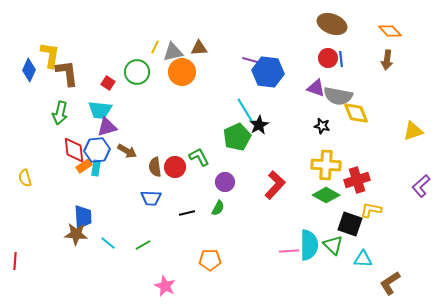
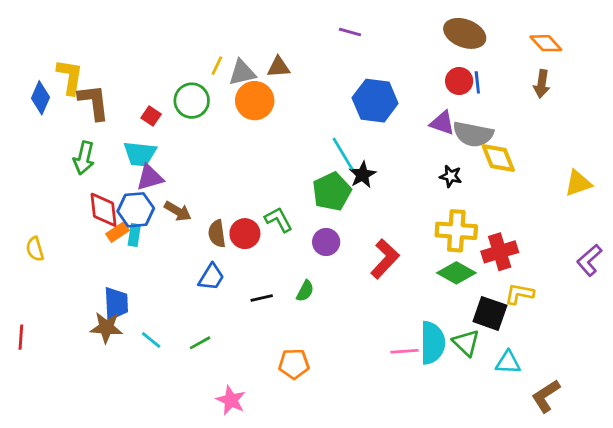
purple line: (250, 60) -> (350, 32), moved
purple circle: (225, 182) -> (326, 242), moved
blue trapezoid: (151, 198) -> (211, 277), turned -60
red line: (15, 261) -> (21, 337), moved

